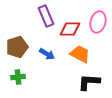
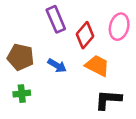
red diamond: (70, 29) -> (85, 35), turned -50
brown pentagon: (17, 47) -> (21, 57), turned 30

